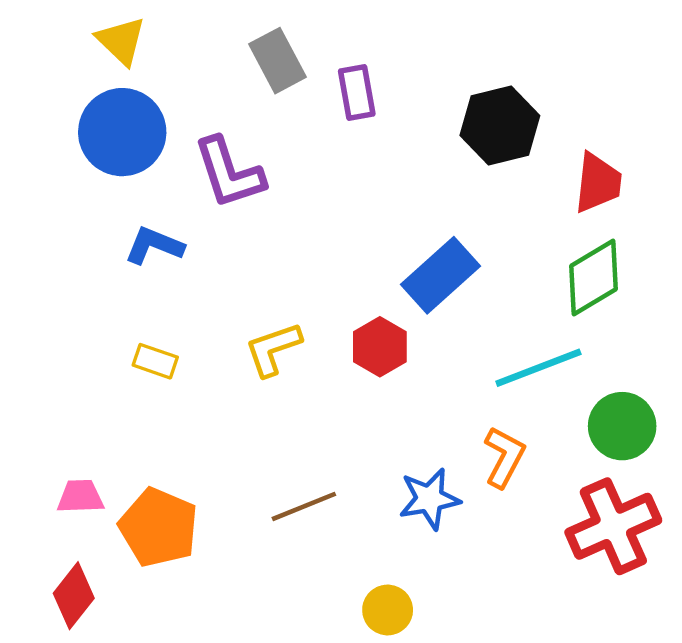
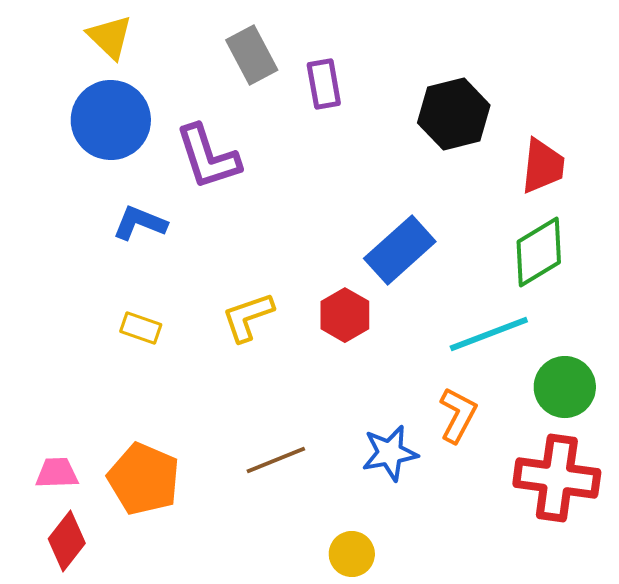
pink trapezoid: (80, 497) -> (57, 473), moved
red cross: (613, 526) -> (557, 478), turned 32

